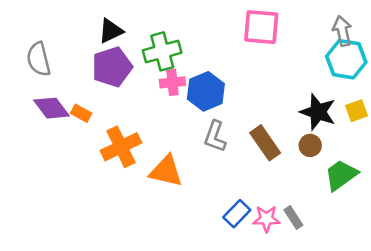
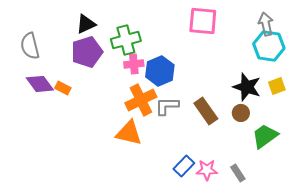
gray L-shape: (215, 136) -> (167, 106), turned 70
orange cross: (121, 147) -> (141, 100), moved
gray rectangle: (293, 218) -> (238, 173), moved

